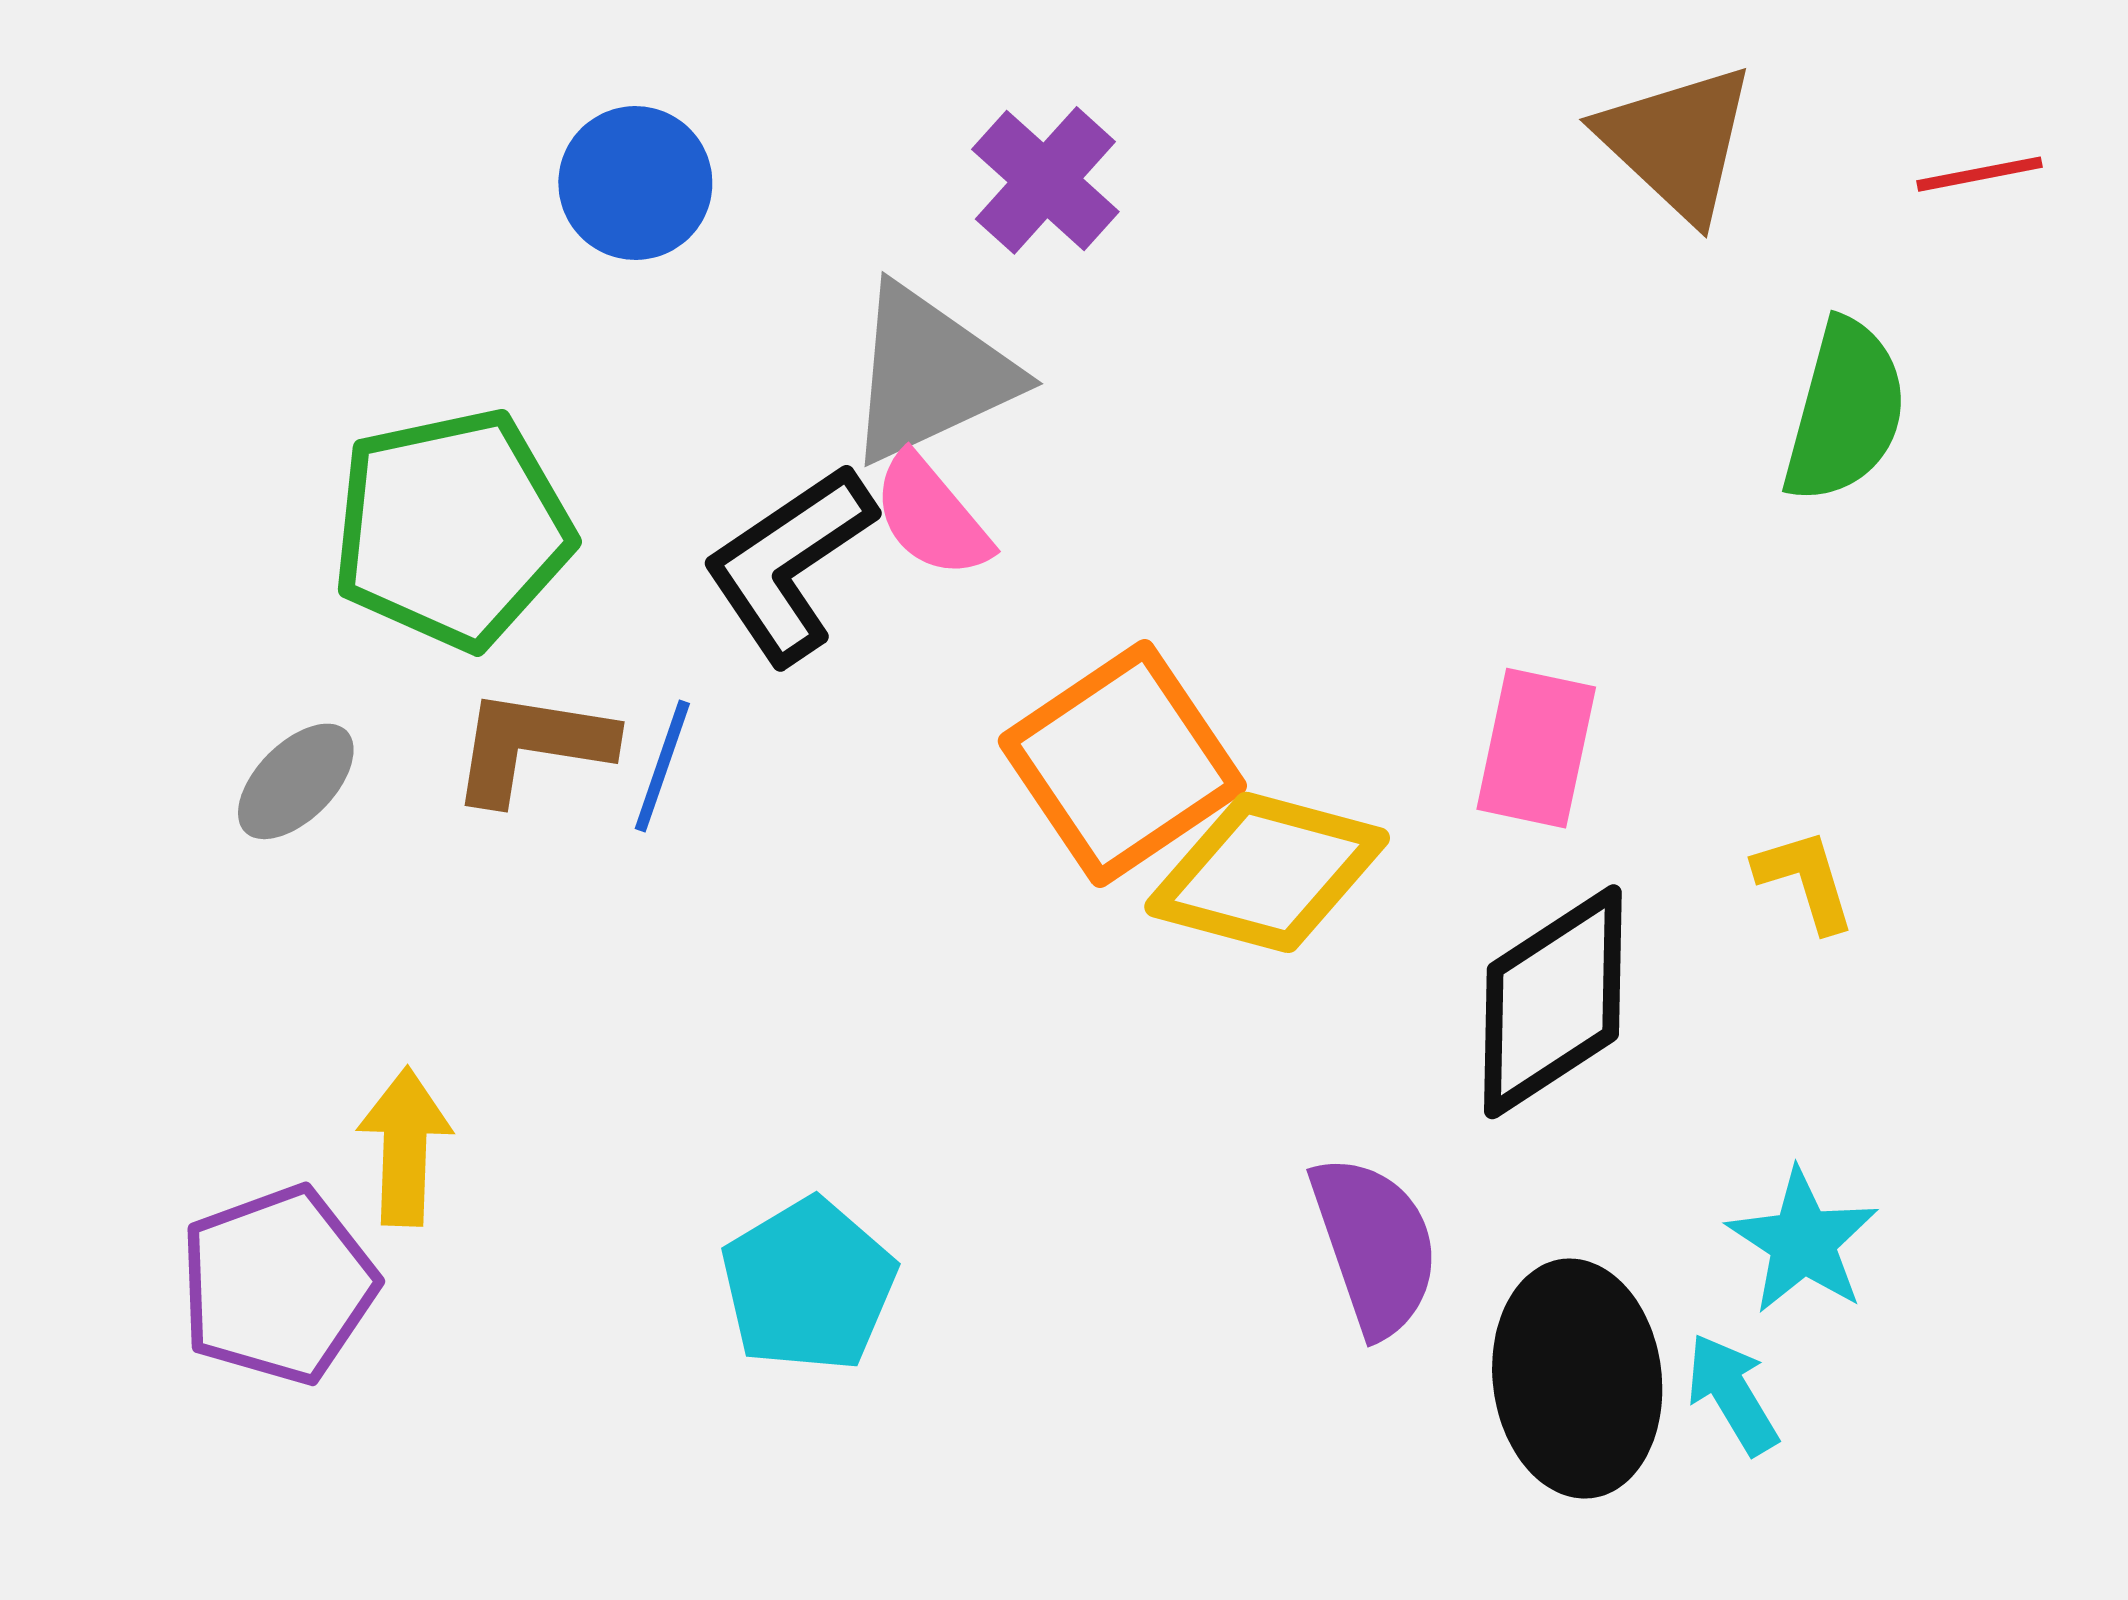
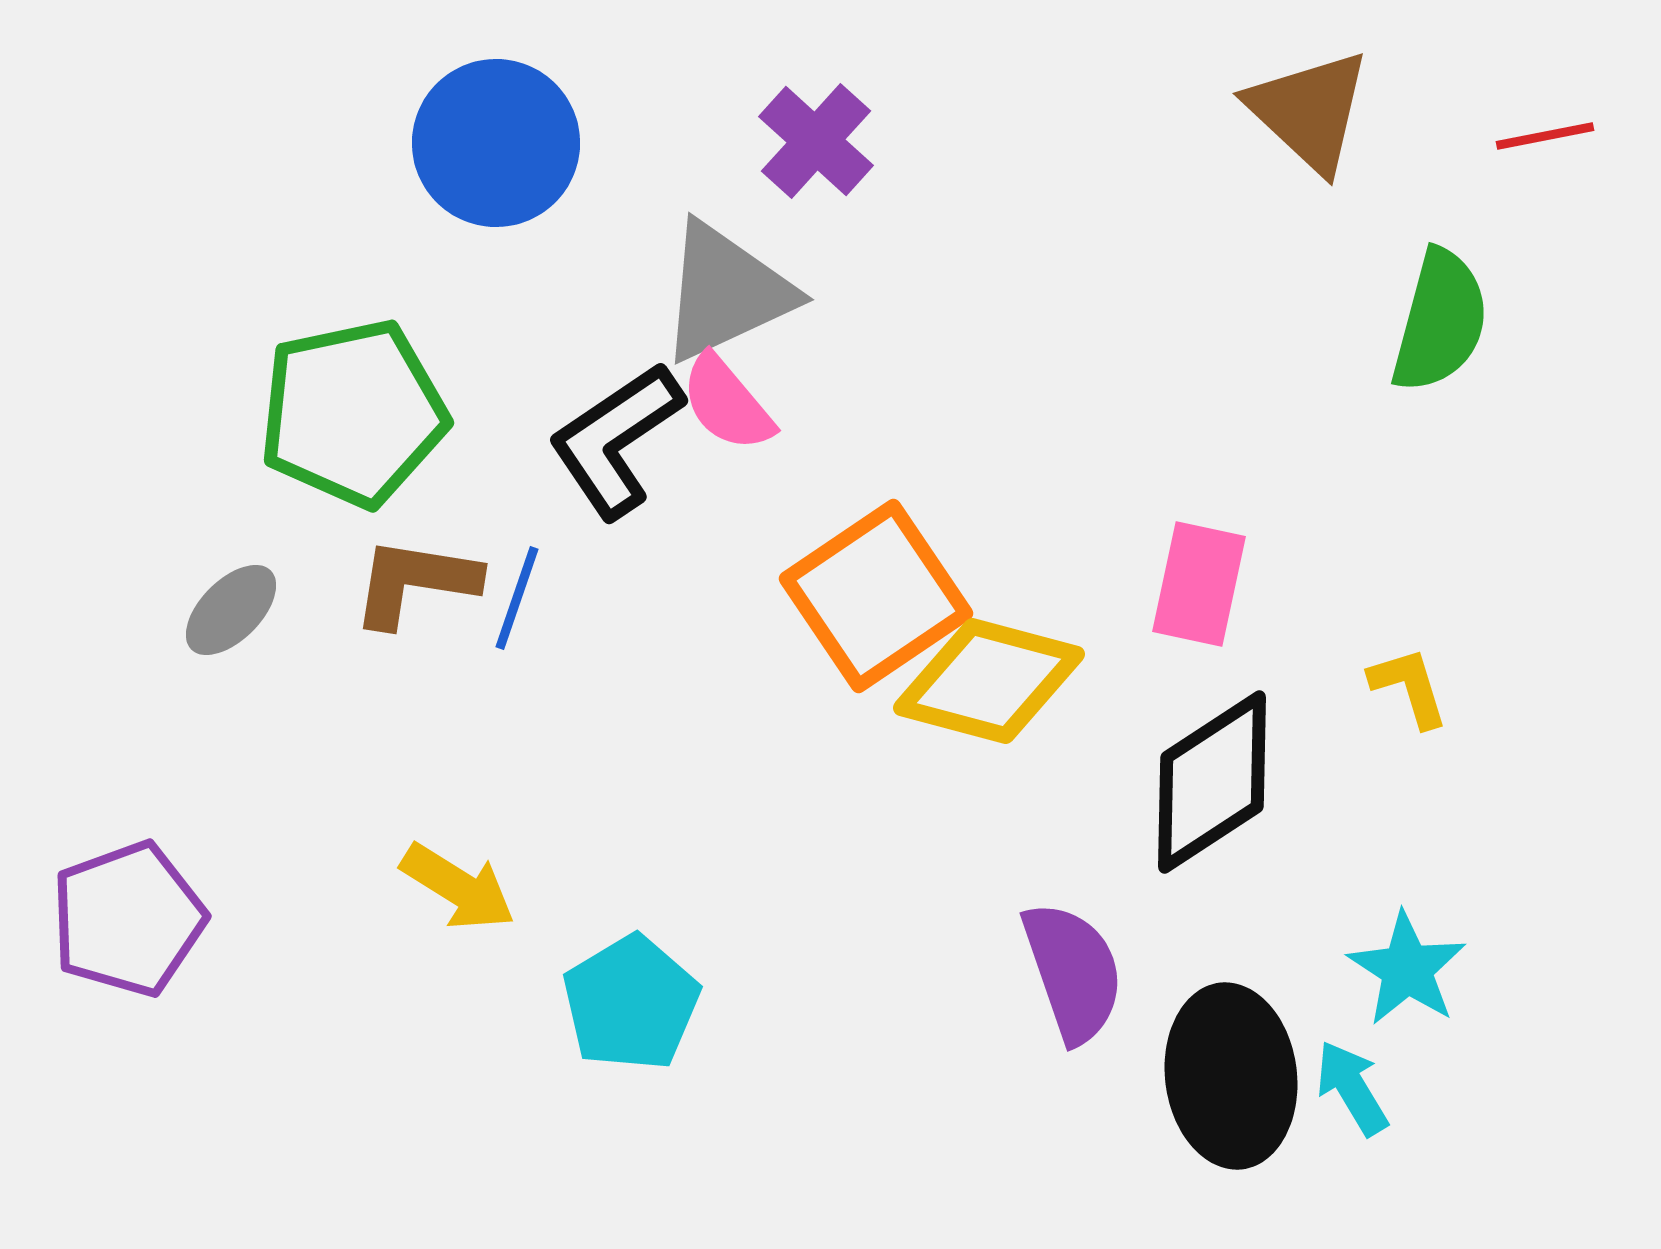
blue circle: (635, 183) -> (496, 143), size x1.4
yellow arrow: (405, 1147) -> (458, 887), moved, turned 120
purple pentagon: (278, 1285) -> (128, 919), moved

